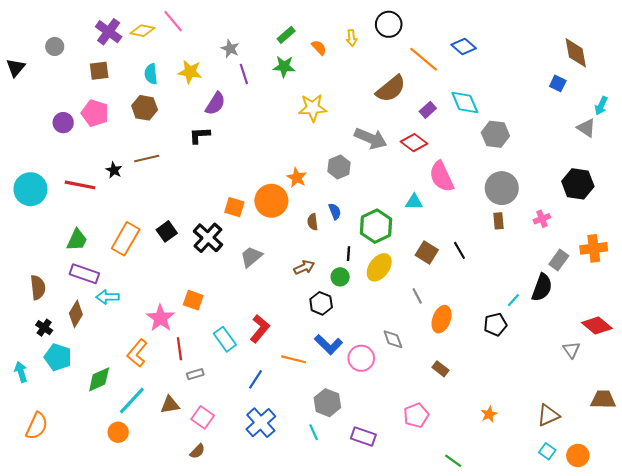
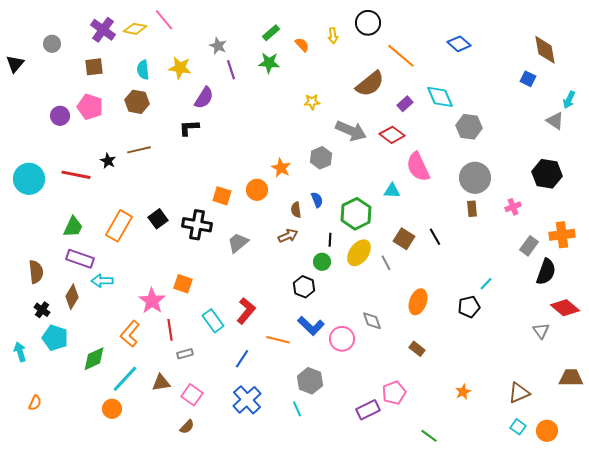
blue diamond: (464, 46) -> (459, 44), moved
yellow star: (313, 108) -> (312, 102), moved, size x0.6
orange circle: (271, 201) -> (257, 190), size x0.7
black cross: (208, 238) -> (197, 225), turned -32
brown arrow: (304, 267) -> (288, 236), moved
black semicircle: (542, 287) -> (546, 272), moved
gray line: (417, 296) -> (386, 263), moved
orange semicircle: (37, 426) -> (35, 403), size x0.6
purple rectangle: (363, 436) -> (368, 410), moved, turned -45

